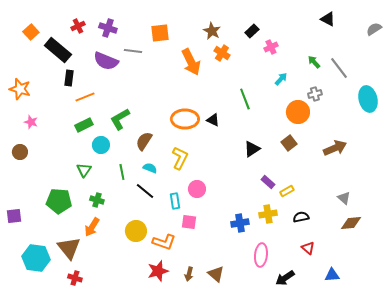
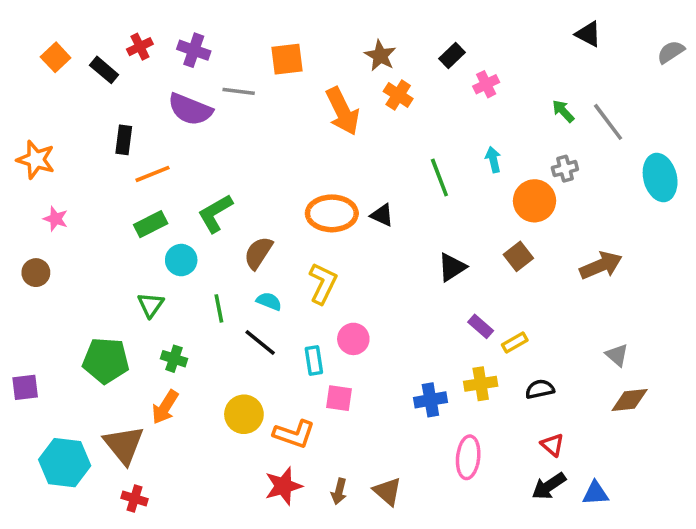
black rectangle: (58, 50) -> (104, 70), moved, size x0.6
cyan arrow: (281, 79) -> (493, 160), moved, turned -56
black arrow: (285, 278) -> (549, 486), moved

